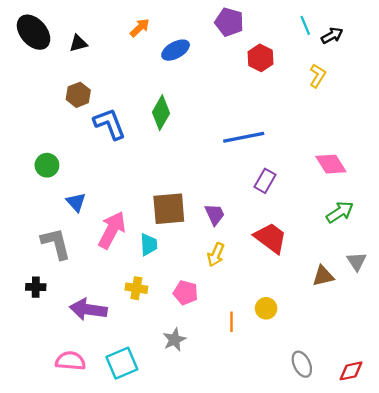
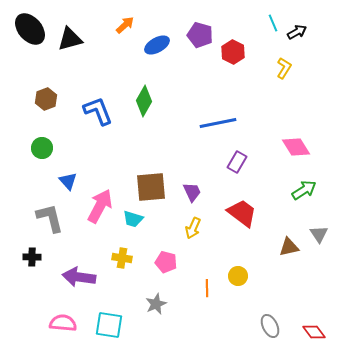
purple pentagon: (229, 22) -> (200, 35), moved
black triangle: (78, 43) -> (70, 39), size x1.5
brown hexagon: (78, 95) -> (46, 99), moved
cyan trapezoid: (149, 245) -> (133, 219), turned 110
cyan square: (122, 363) -> (109, 325), turned 32
red diamond: (351, 371) -> (314, 332), turned 65

